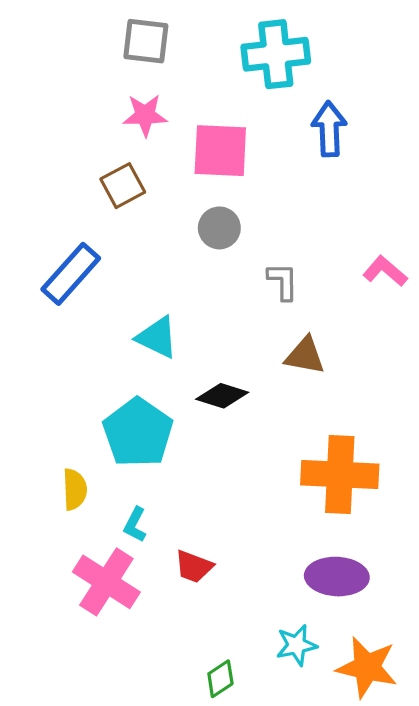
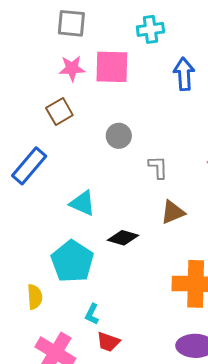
cyan cross: (276, 54) -> (150, 29), size x0.7
pink square: (220, 151) -> (112, 67), moved
brown triangle: (305, 356) -> (173, 212), turned -32
cyan L-shape: (135, 525) -> (92, 314), moved

